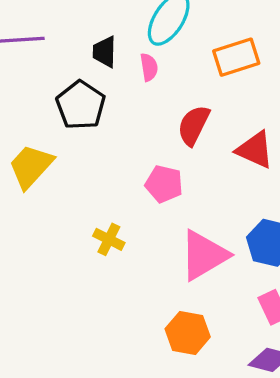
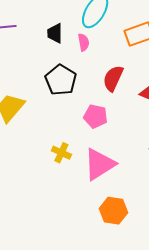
black pentagon: (81, 105) -> (61, 80), moved
pink triangle: (204, 255) -> (99, 164), moved

